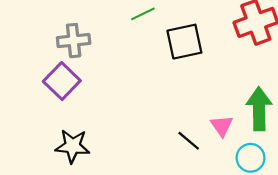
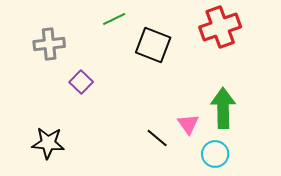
black square: (184, 42) -> (153, 45), turned 33
purple square: (62, 81) -> (81, 82), moved, size x0.7

